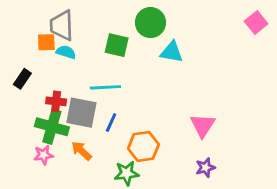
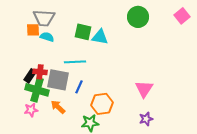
green circle: (150, 23) -> (138, 17), moved
gray trapezoid: (62, 25) -> (44, 18), turned -85
cyan triangle: (172, 52) -> (100, 37), moved
black rectangle: (22, 79) -> (30, 76), moved

